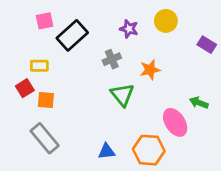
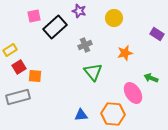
yellow circle: (166, 21) -> (114, 18), moved
purple star: (129, 29) -> (79, 11), moved
yellow rectangle: (39, 66) -> (10, 50), moved, turned -32
orange star: (150, 70) -> (125, 53), moved
gray rectangle: (45, 138) -> (18, 97), moved, turned -65

